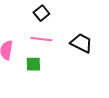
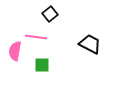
pink line: (41, 39) -> (36, 37), moved

